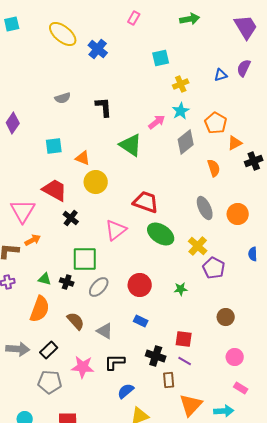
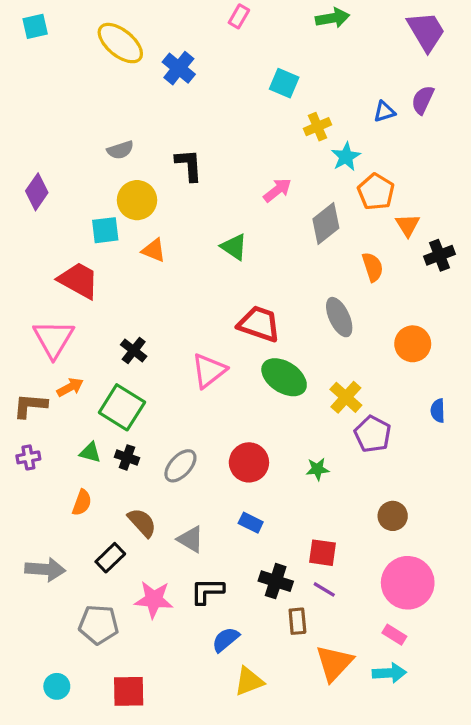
cyan square: (161, 58) -> (284, 83), turned 36
cyan star: (181, 111) -> (346, 157), moved
orange triangle: (235, 143) -> (408, 225), turned -35
green triangle: (131, 145) -> (234, 247), moved, size x0.7
yellow circle: (96, 182) -> (137, 200), moved
red trapezoid: (55, 190) -> (79, 280), moved
gray ellipse: (205, 208) -> (339, 317), moved
green square: (85, 259) -> (122, 407), moved, turned 32
orange semicircle: (40, 309) -> (82, 503), size x0.6
black rectangle: (49, 350) -> (110, 558), moved
pink circle: (235, 357) -> (408, 583), size x1.8
pink rectangle: (241, 388) -> (394, 635), moved

